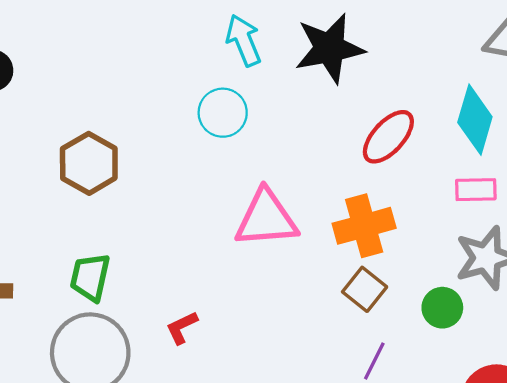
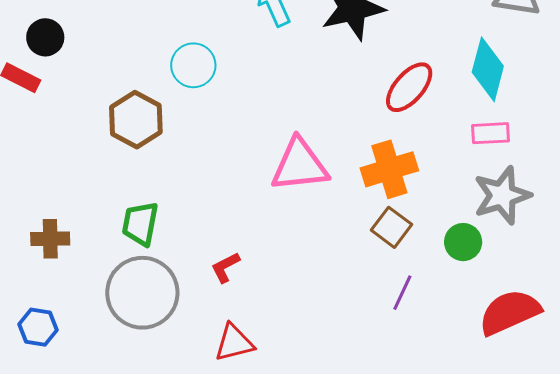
cyan circle: (223, 113) -> (193, 65), moved

